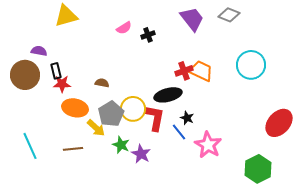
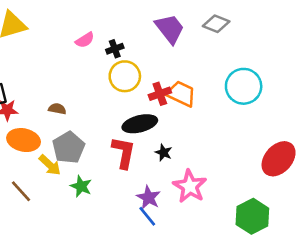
yellow circle: (133, 109) -> (125, 76), moved
blue line: (179, 132) -> (147, 216), moved
brown line: (73, 149) -> (21, 191), turned 54
purple star: (141, 154) -> (149, 198), moved

